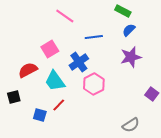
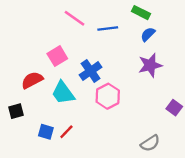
blue line: (94, 37) -> (108, 29), moved
red line: (59, 105) -> (66, 132), moved

